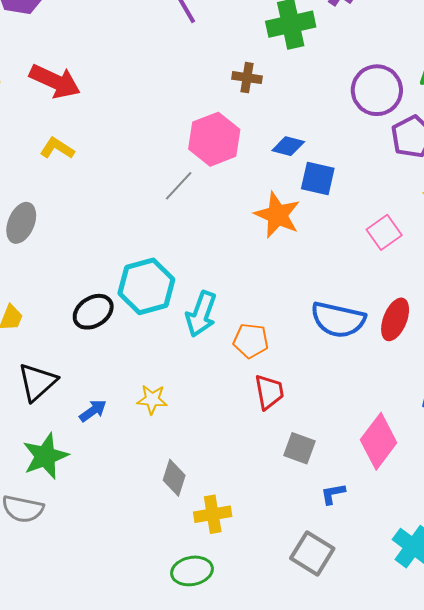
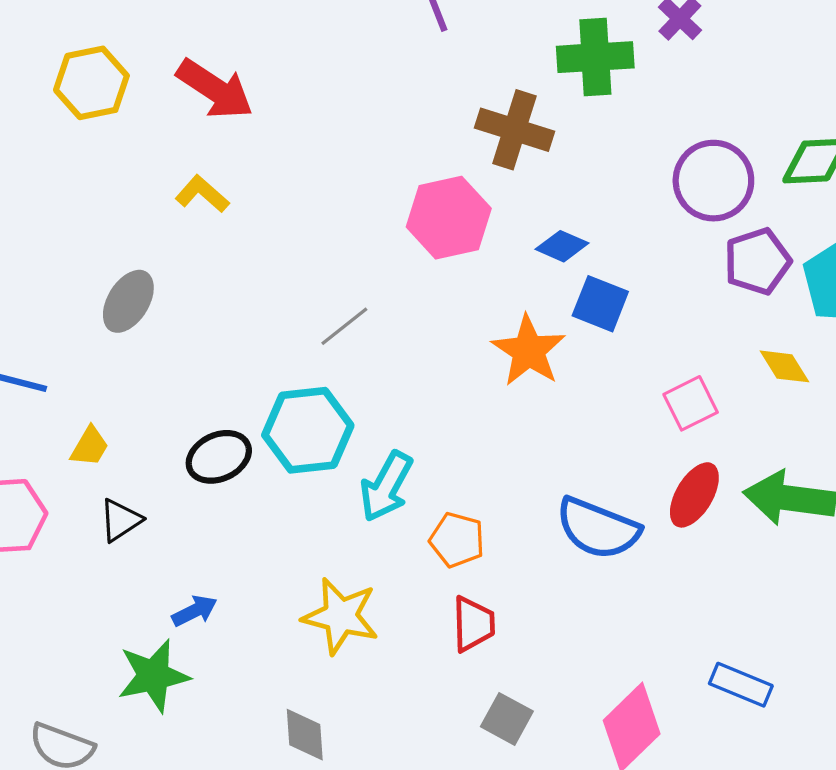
brown cross: (247, 78) -> (515, 130), size x1.6
gray line: (179, 186) -> (344, 326), moved
red ellipse: (395, 319) -> (694, 495), moved
black triangle: (37, 382) -> (120, 520), moved, size x0.7
yellow star: (152, 399) -> (341, 616), moved, size x1.6
green star: (45, 456) -> (153, 676), moved
gray diamond: (174, 478) -> (305, 735), turned -30

